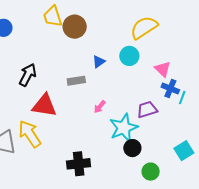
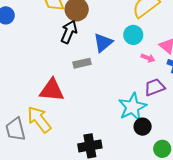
blue triangle: (99, 62) -> (103, 43), size x1.5
black arrow: (28, 75) -> (69, 32), moved
pink arrow: (100, 107) -> (148, 58), moved, turned -104

